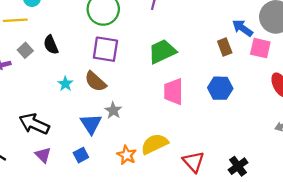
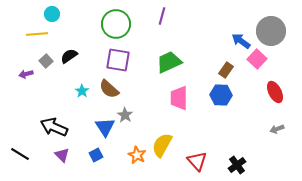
black semicircle: (51, 45) -> (69, 56), turned 78
brown rectangle: (225, 47) -> (226, 70), moved, turned 56
pink square: (260, 48) -> (257, 59), turned 30
yellow semicircle: (154, 144) -> (162, 145), turned -35

